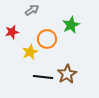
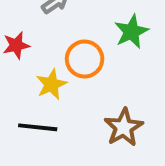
black line: (43, 77) -> (38, 127), moved

